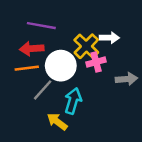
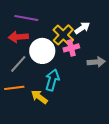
white arrow: (109, 38) -> (82, 28), turned -35
orange line: (27, 68) -> (14, 88), moved
gray line: (43, 90) -> (18, 64), moved

